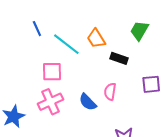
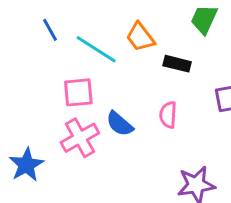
blue semicircle: (88, 102) -> (120, 124), moved

